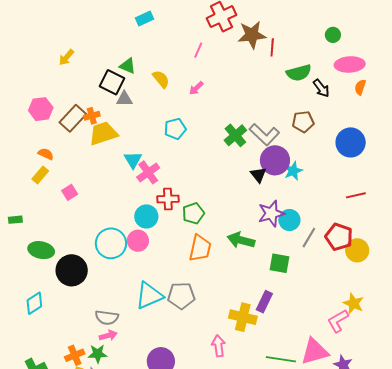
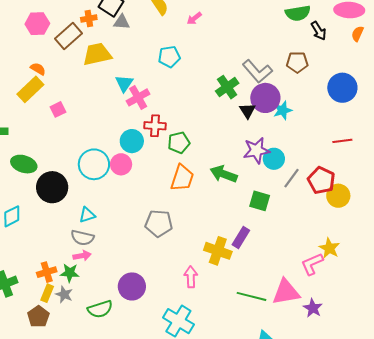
orange cross: (92, 116) -> (89, 19), moved
green cross: (235, 135) -> (227, 87), moved
yellow rectangle: (40, 175) -> (30, 89), size x1.5
cyan triangle: (149, 295) -> (87, 215), moved, size x0.6

